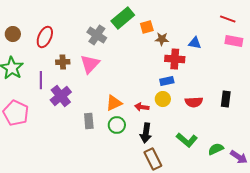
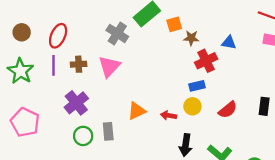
red cross: (175, 59) -> (206, 61), turned -30
purple line: (41, 80) -> (54, 65), moved
red semicircle: (194, 102) -> (228, 110), turned -36
green circle: (117, 125) -> (83, 136), moved
black arrow: (146, 133) -> (186, 145), moved

